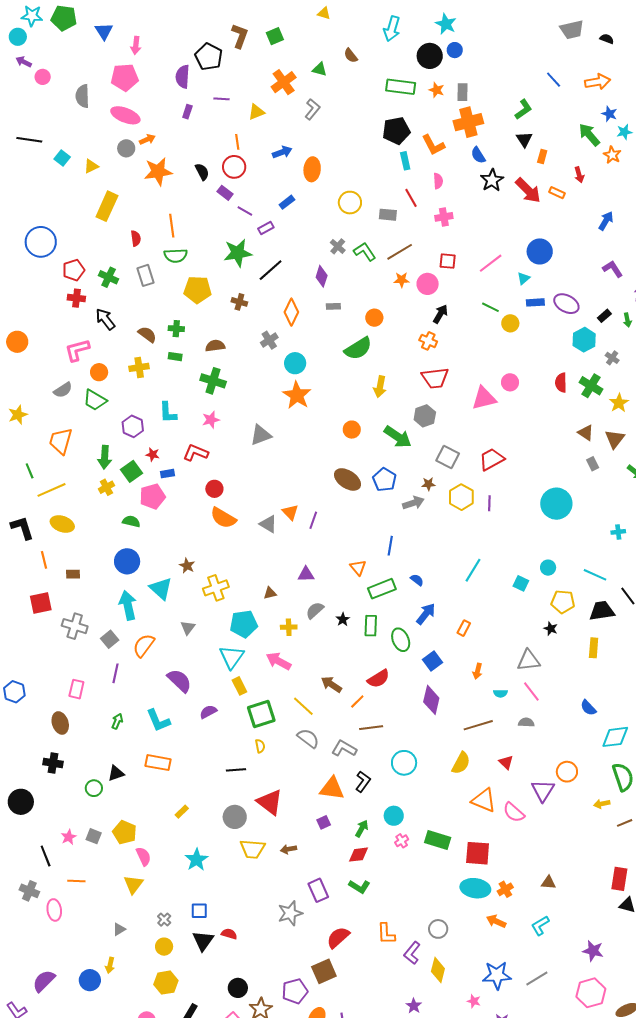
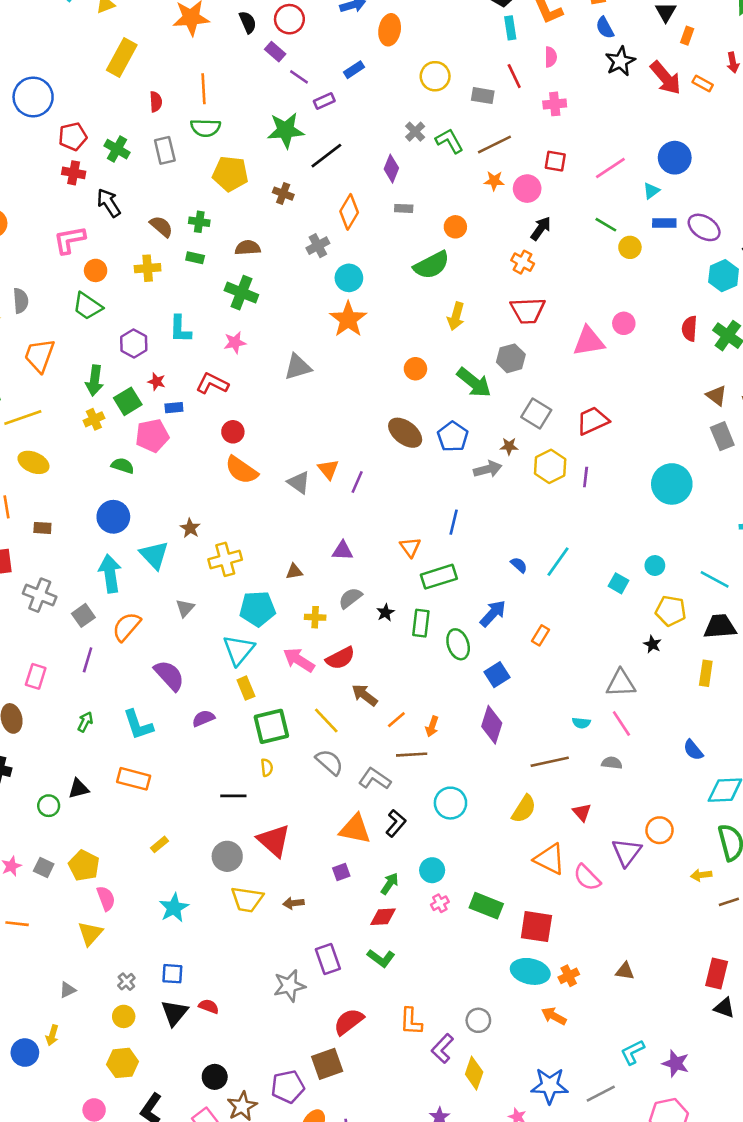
gray semicircle: (63, 390) -> (21, 301), moved, turned -66
gray rectangle: (593, 464) -> (722, 436), size x1.5
blue semicircle: (417, 580) -> (519, 565), moved
orange arrow: (477, 671) -> (432, 726), moved
red semicircle: (378, 679) -> (340, 658), moved
cyan L-shape: (540, 926) -> (633, 1052), moved

